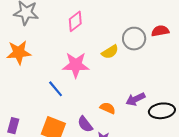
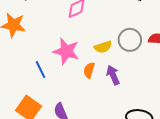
purple arrow: (136, 99) -> (113, 75), moved, turned 78
orange semicircle: (108, 108) -> (89, 70), moved, turned -112

